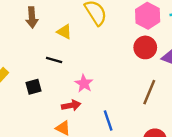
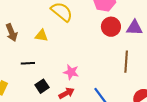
black line: (54, 60) -> (28, 63), moved
black square: (33, 87) -> (42, 86), moved

